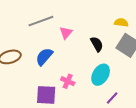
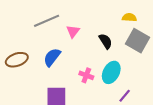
pink cross: (68, 81) -> (86, 75), moved

